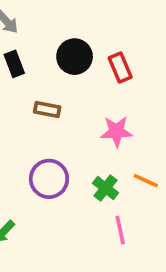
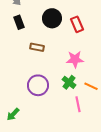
green cross: (106, 188) -> (69, 82), moved
pink line: (120, 230) -> (78, 104), moved

